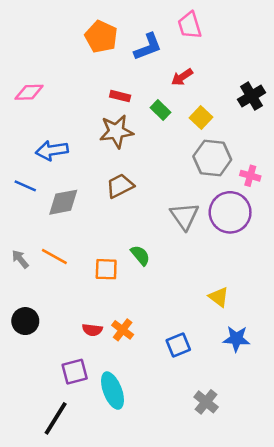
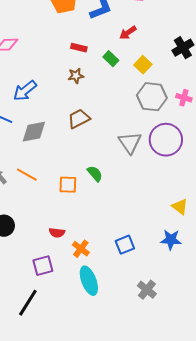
brown star: (116, 131) -> (76, 76), size x0.6
blue arrow: (52, 150) -> (25, 91), turned -30
pink cross: (250, 176) -> (184, 98), moved
yellow triangle: (219, 297) -> (180, 207), moved
orange cross: (123, 330) -> (81, 249), moved
cyan ellipse: (112, 391) -> (89, 281), moved

